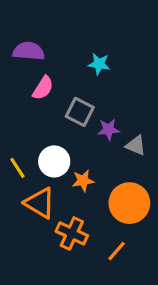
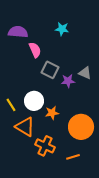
cyan star: (99, 64) -> (62, 29), moved
pink semicircle: (43, 88) -> (35, 50), moved, turned -56
gray triangle: (136, 145) -> (85, 73), moved
orange line: (117, 251) -> (73, 157), turned 32

